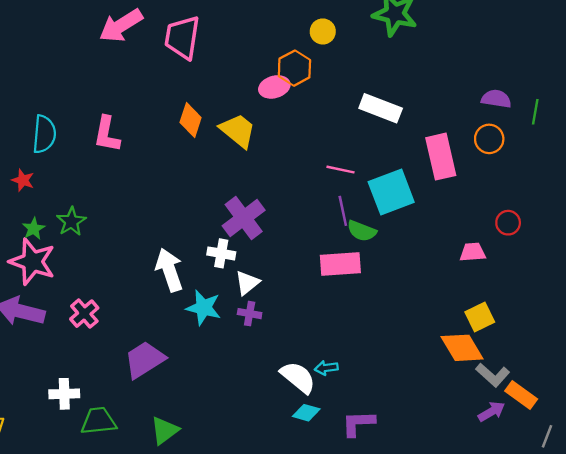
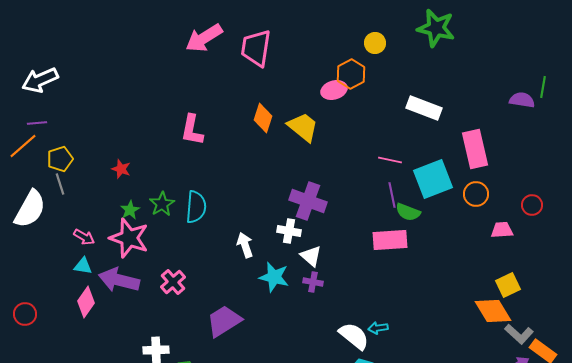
green line: (535, 112) -> (543, 87), moved
cyan semicircle: (44, 134) -> (196, 207), moved
orange circle: (489, 139) -> (476, 194), moved
purple cross: (244, 218) -> (308, 201), turned -33
white arrow: (169, 270) -> (245, 245), size x0.7
white triangle: (247, 283) -> (311, 256), turned -40

